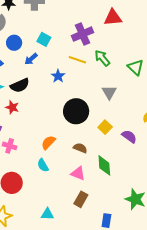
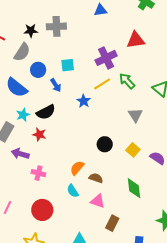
cyan square: (44, 39) -> (68, 65), turned -32
blue arrow: (31, 59) -> (56, 85), turned -80
yellow line: (77, 60) -> (102, 84), turned -48
black circle: (76, 111) -> (105, 144), moved, size x0.6
brown semicircle: (80, 148) -> (96, 178), moved
pink triangle: (78, 173) -> (98, 201), moved

